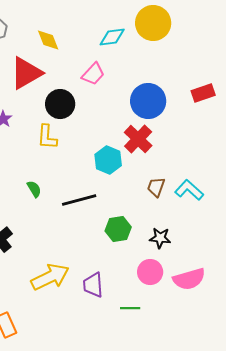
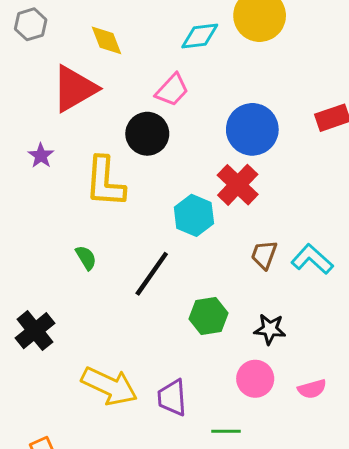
black circle: (60, 104) -> (147, 134), moved
yellow L-shape: (47, 137) -> (105, 182), size x1.4
black line: (79, 200) -> (152, 274), turned -40
yellow arrow: (50, 277) -> (109, 386), turned 51
pink semicircle: (189, 279) -> (312, 389), size x0.6

